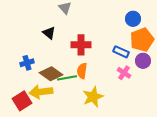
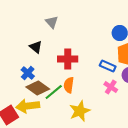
blue cross: (27, 63) -> (28, 73), moved, turned -32
green line: (67, 78) -> (54, 92), turned -30

